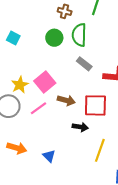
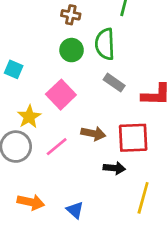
brown cross: (65, 11) -> (71, 15), moved
cyan square: (13, 38) -> (14, 69), moved
pink square: (45, 82) -> (61, 95), moved

